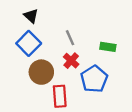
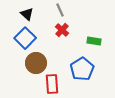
gray line: (70, 38) -> (60, 10), moved
red cross: (71, 61) -> (62, 30), moved

